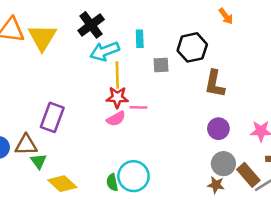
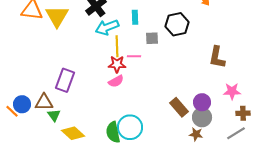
brown L-shape: (215, 84) -> (217, 57), moved
pink line: (138, 107) -> (134, 56), moved
purple circle: (218, 129) -> (202, 102), moved
brown rectangle: (248, 175) -> (179, 107), moved
green semicircle: (112, 182) -> (113, 132), size x1.5

